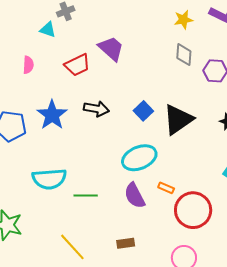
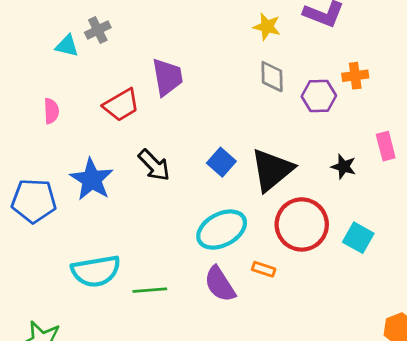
yellow star: (183, 20) -> (267, 27), turned 30
cyan triangle: (48, 30) -> (67, 46), moved
purple trapezoid: (111, 48) -> (167, 77), turned 44
black arrow: (96, 109) -> (154, 165), turned 40
red circle: (193, 210) -> (302, 224), moved

